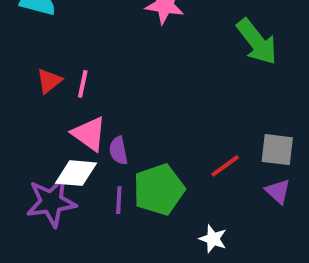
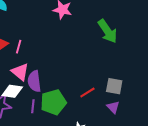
purple semicircle: (118, 151) -> (34, 81), size x1.5

